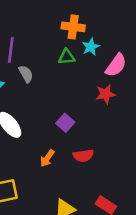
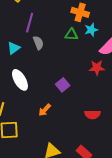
red semicircle: (83, 156) -> (92, 114), moved

